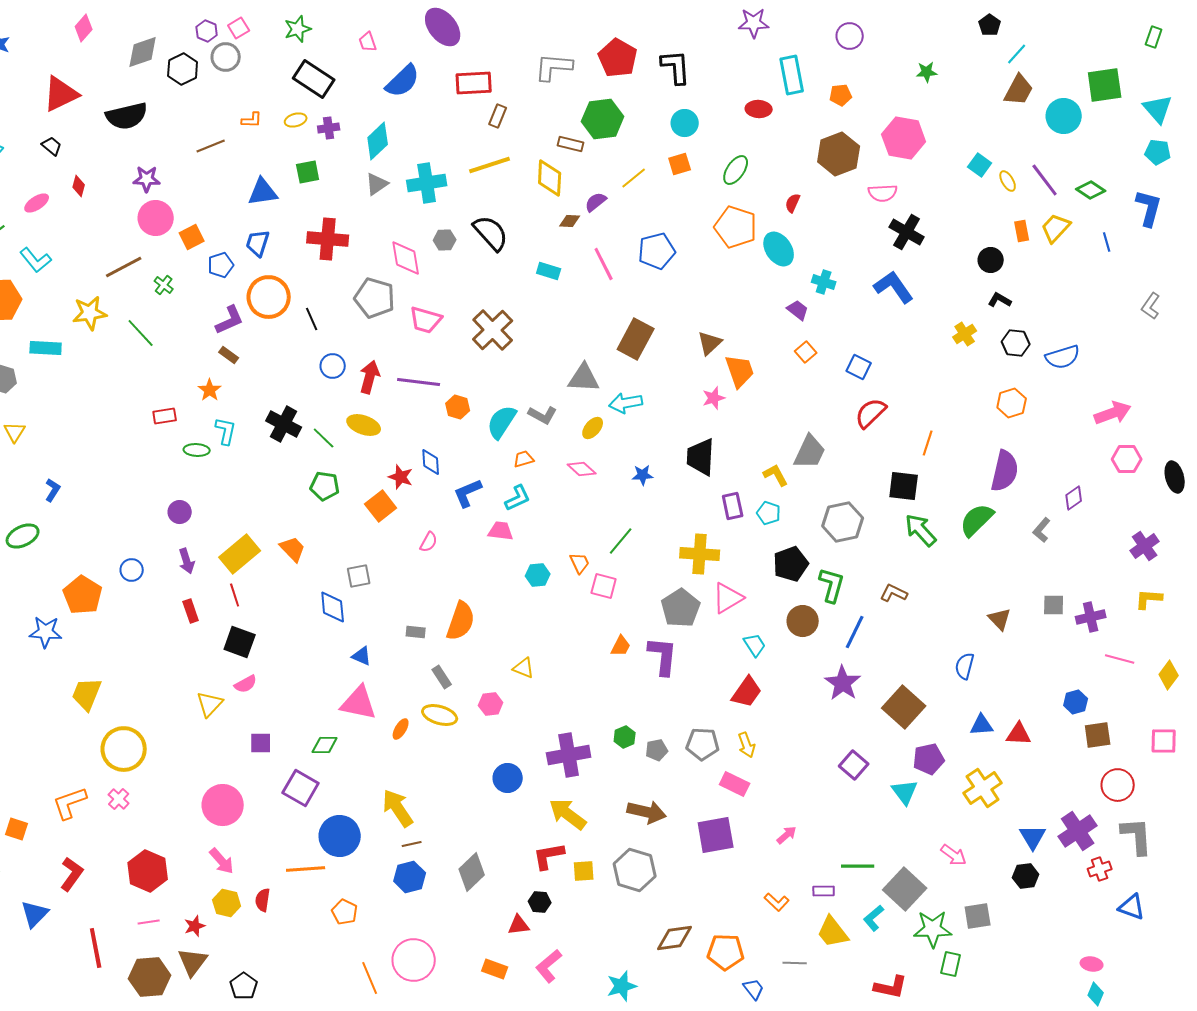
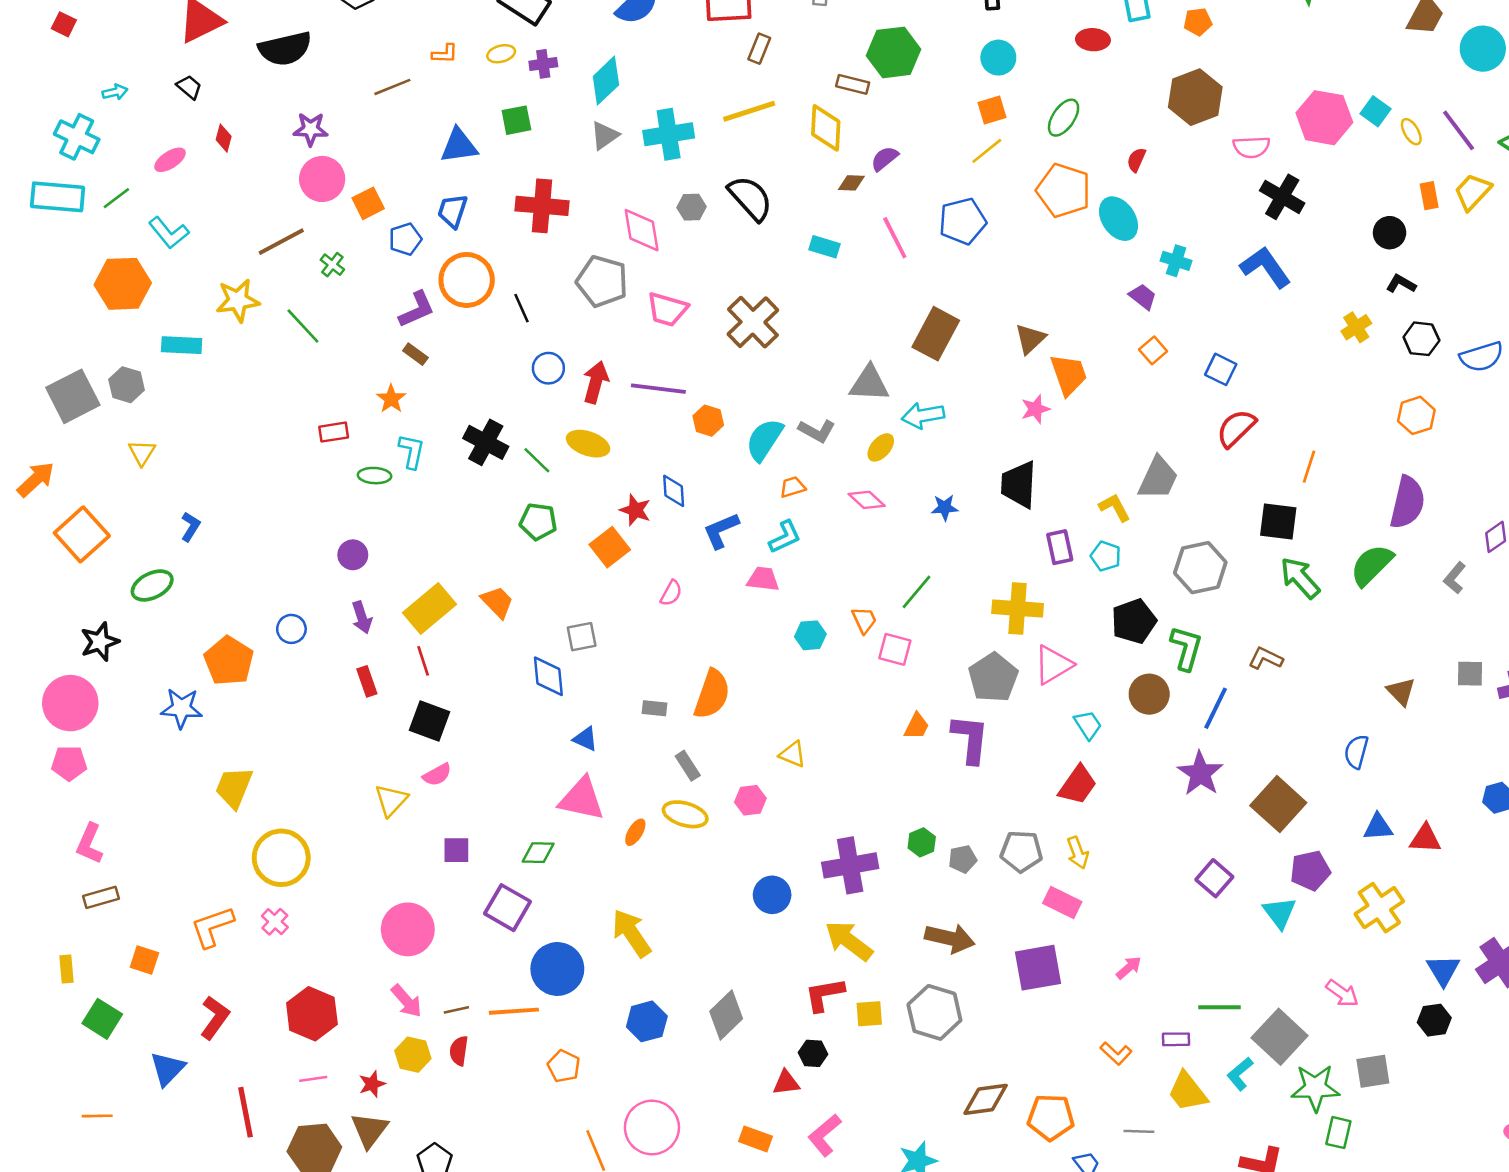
pink hexagon: (904, 138) -> (1324, 118), moved
yellow line: (634, 178) -> (987, 151), moved
brown line: (412, 844) -> (456, 1010), moved

